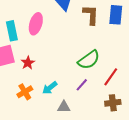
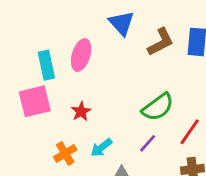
brown L-shape: (91, 15) -> (161, 42), turned 60
red star: (28, 63) -> (81, 111), moved

